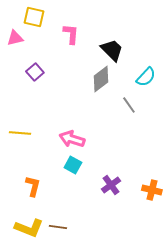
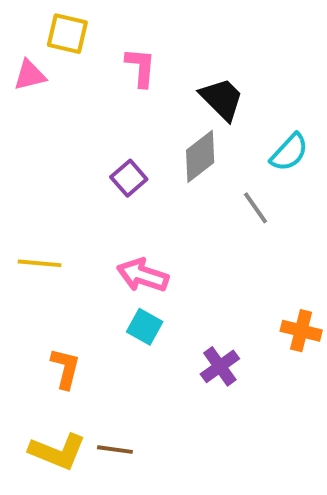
purple square: (35, 72) -> (129, 178), moved
orange cross: (152, 190) -> (301, 331), moved

